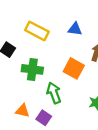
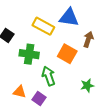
blue triangle: (75, 29) -> (69, 18), size x1.5
yellow rectangle: (37, 31) -> (43, 26), moved

